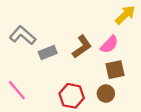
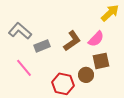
pink line: (17, 90) -> (24, 68), moved
brown circle: (106, 94) -> (86, 75), moved

